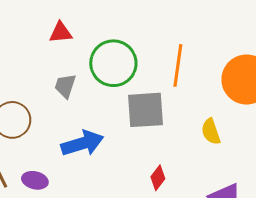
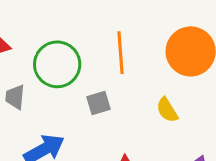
gray square: (145, 110) -> (99, 103), size x0.6

